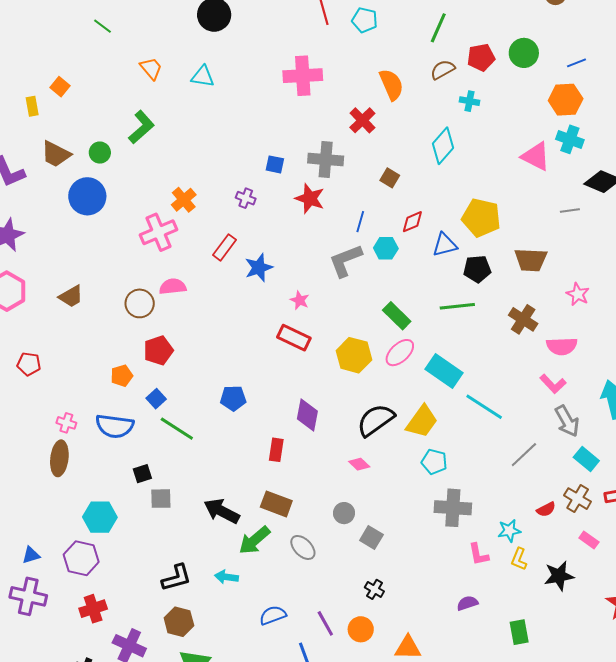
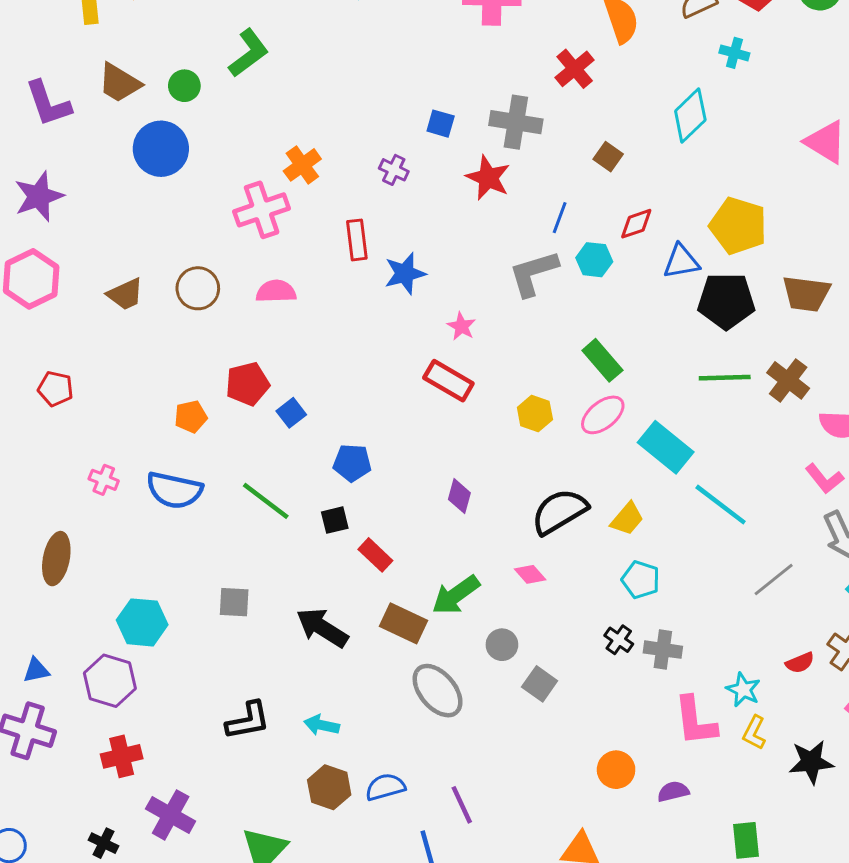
red rectangle: (225, 247) -> (357, 240), turned -48
black pentagon: (477, 269) -> (726, 301), size x1.4
brown circle: (140, 303) -> (198, 288), moved
green line: (457, 306) -> (725, 378), moved
yellow hexagon: (354, 355) -> (535, 414), size x0.7
blue square: (156, 399) -> (291, 413), moved
purple diamond: (307, 415) -> (459, 496), size x0.7
yellow trapezoid: (422, 421) -> (627, 519), size x0.7
red rectangle: (276, 450) -> (375, 555), moved, turned -60
brown ellipse: (59, 458) -> (56, 559), moved
black square: (142, 474) -> (335, 520), moved
gray cross: (453, 508) -> (663, 650), size x0.7
cyan star: (509, 531) -> (743, 690), turned 30
green arrow: (254, 540) -> (456, 595), moved
gray ellipse: (303, 547) -> (438, 691), size x1.4
pink L-shape: (479, 554) -> (695, 721), size x1.5
black cross: (374, 589) -> (619, 640), moved
brown hexagon: (179, 622) -> (329, 787), moved
orange circle: (361, 629) -> (616, 770), moved

